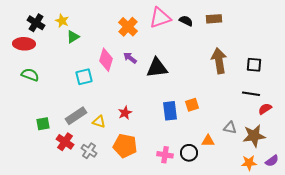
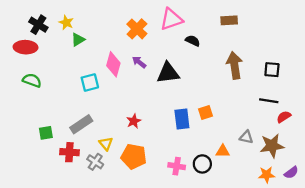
black semicircle: (186, 21) -> (193, 41), moved
yellow triangle: (99, 122) -> (106, 144), moved, turned 32
red cross: (65, 142) -> (69, 152), turned -30

